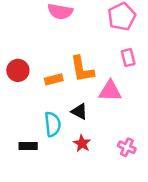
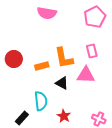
pink rectangle: (128, 58) -> (92, 51), moved
black triangle: (79, 111) -> (62, 83), moved
black rectangle: (28, 146) -> (22, 118), turned -48

